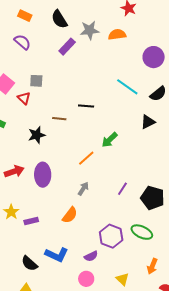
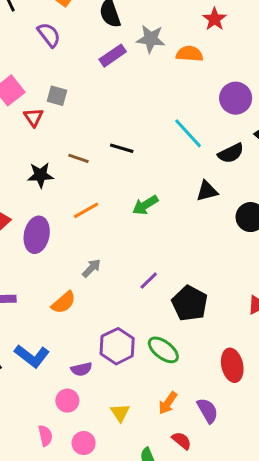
orange line: (86, 158) -> (86, 210), moved

